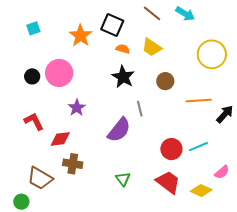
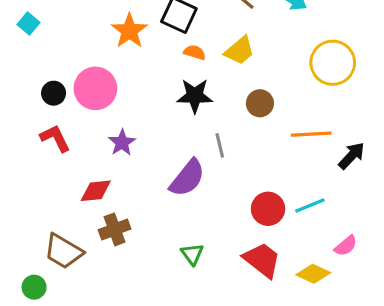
cyan square: (33, 28) -> (28, 23), moved, turned -32
yellow trapezoid: (152, 47) -> (240, 51), turned -75
black star: (123, 77) -> (195, 96), turned -30
red L-shape: (34, 121) -> (55, 138), moved
brown cross: (73, 164) -> (115, 229), turned -30

